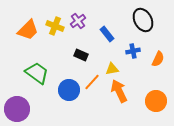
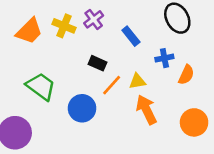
orange semicircle: (158, 59) -> (186, 75), moved
orange line: (92, 82) -> (112, 85), moved

